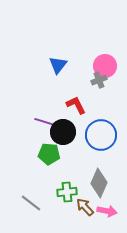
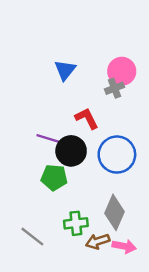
brown arrow: (85, 207) -> (98, 241), turned -66

